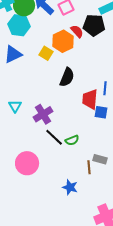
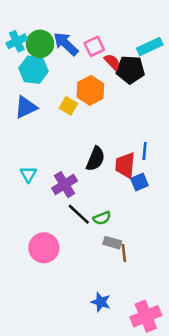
red semicircle: (77, 31) -> (112, 62), moved
black semicircle: (67, 77) -> (96, 159), moved
blue square: (101, 112) -> (139, 182), turned -32
gray rectangle: (100, 159) -> (112, 243), moved
blue star: (70, 187) -> (101, 302), moved

